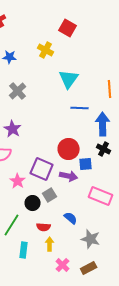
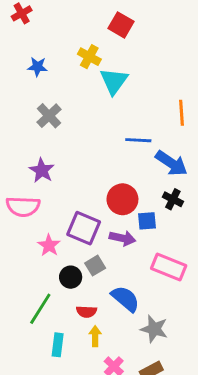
cyan triangle: (69, 79) -> (114, 81), moved
blue arrow: (103, 124) -> (171, 163), turned 125
blue semicircle: (71, 218) -> (125, 299), size x1.5

